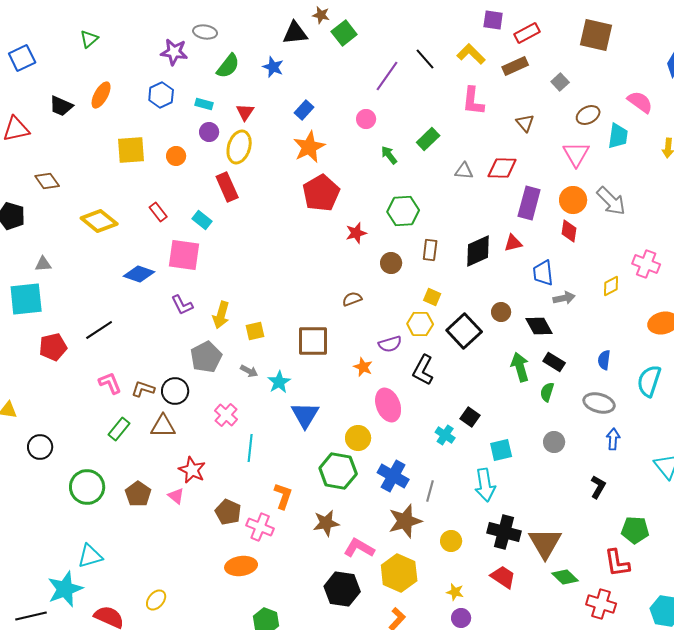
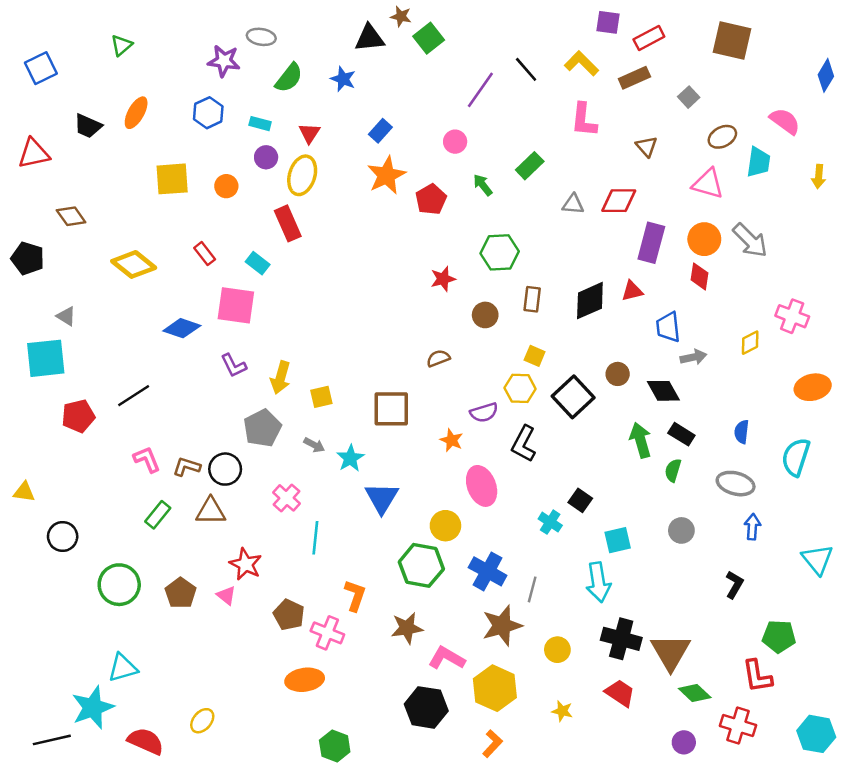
pink triangle: (576, 154) -> (708, 184), turned -44
red pentagon: (321, 193) -> (431, 199), moved, size x0.7
gray triangle: (43, 264) -> (66, 316), turned 36
purple circle: (461, 618) -> (684, 742), moved

